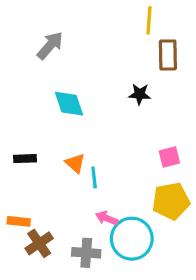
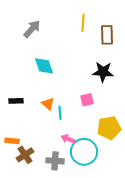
yellow line: (149, 20) -> (83, 23), moved
black star: (140, 94) -> (103, 72), moved, size x1.5
pink square: (169, 157) -> (87, 100), moved

